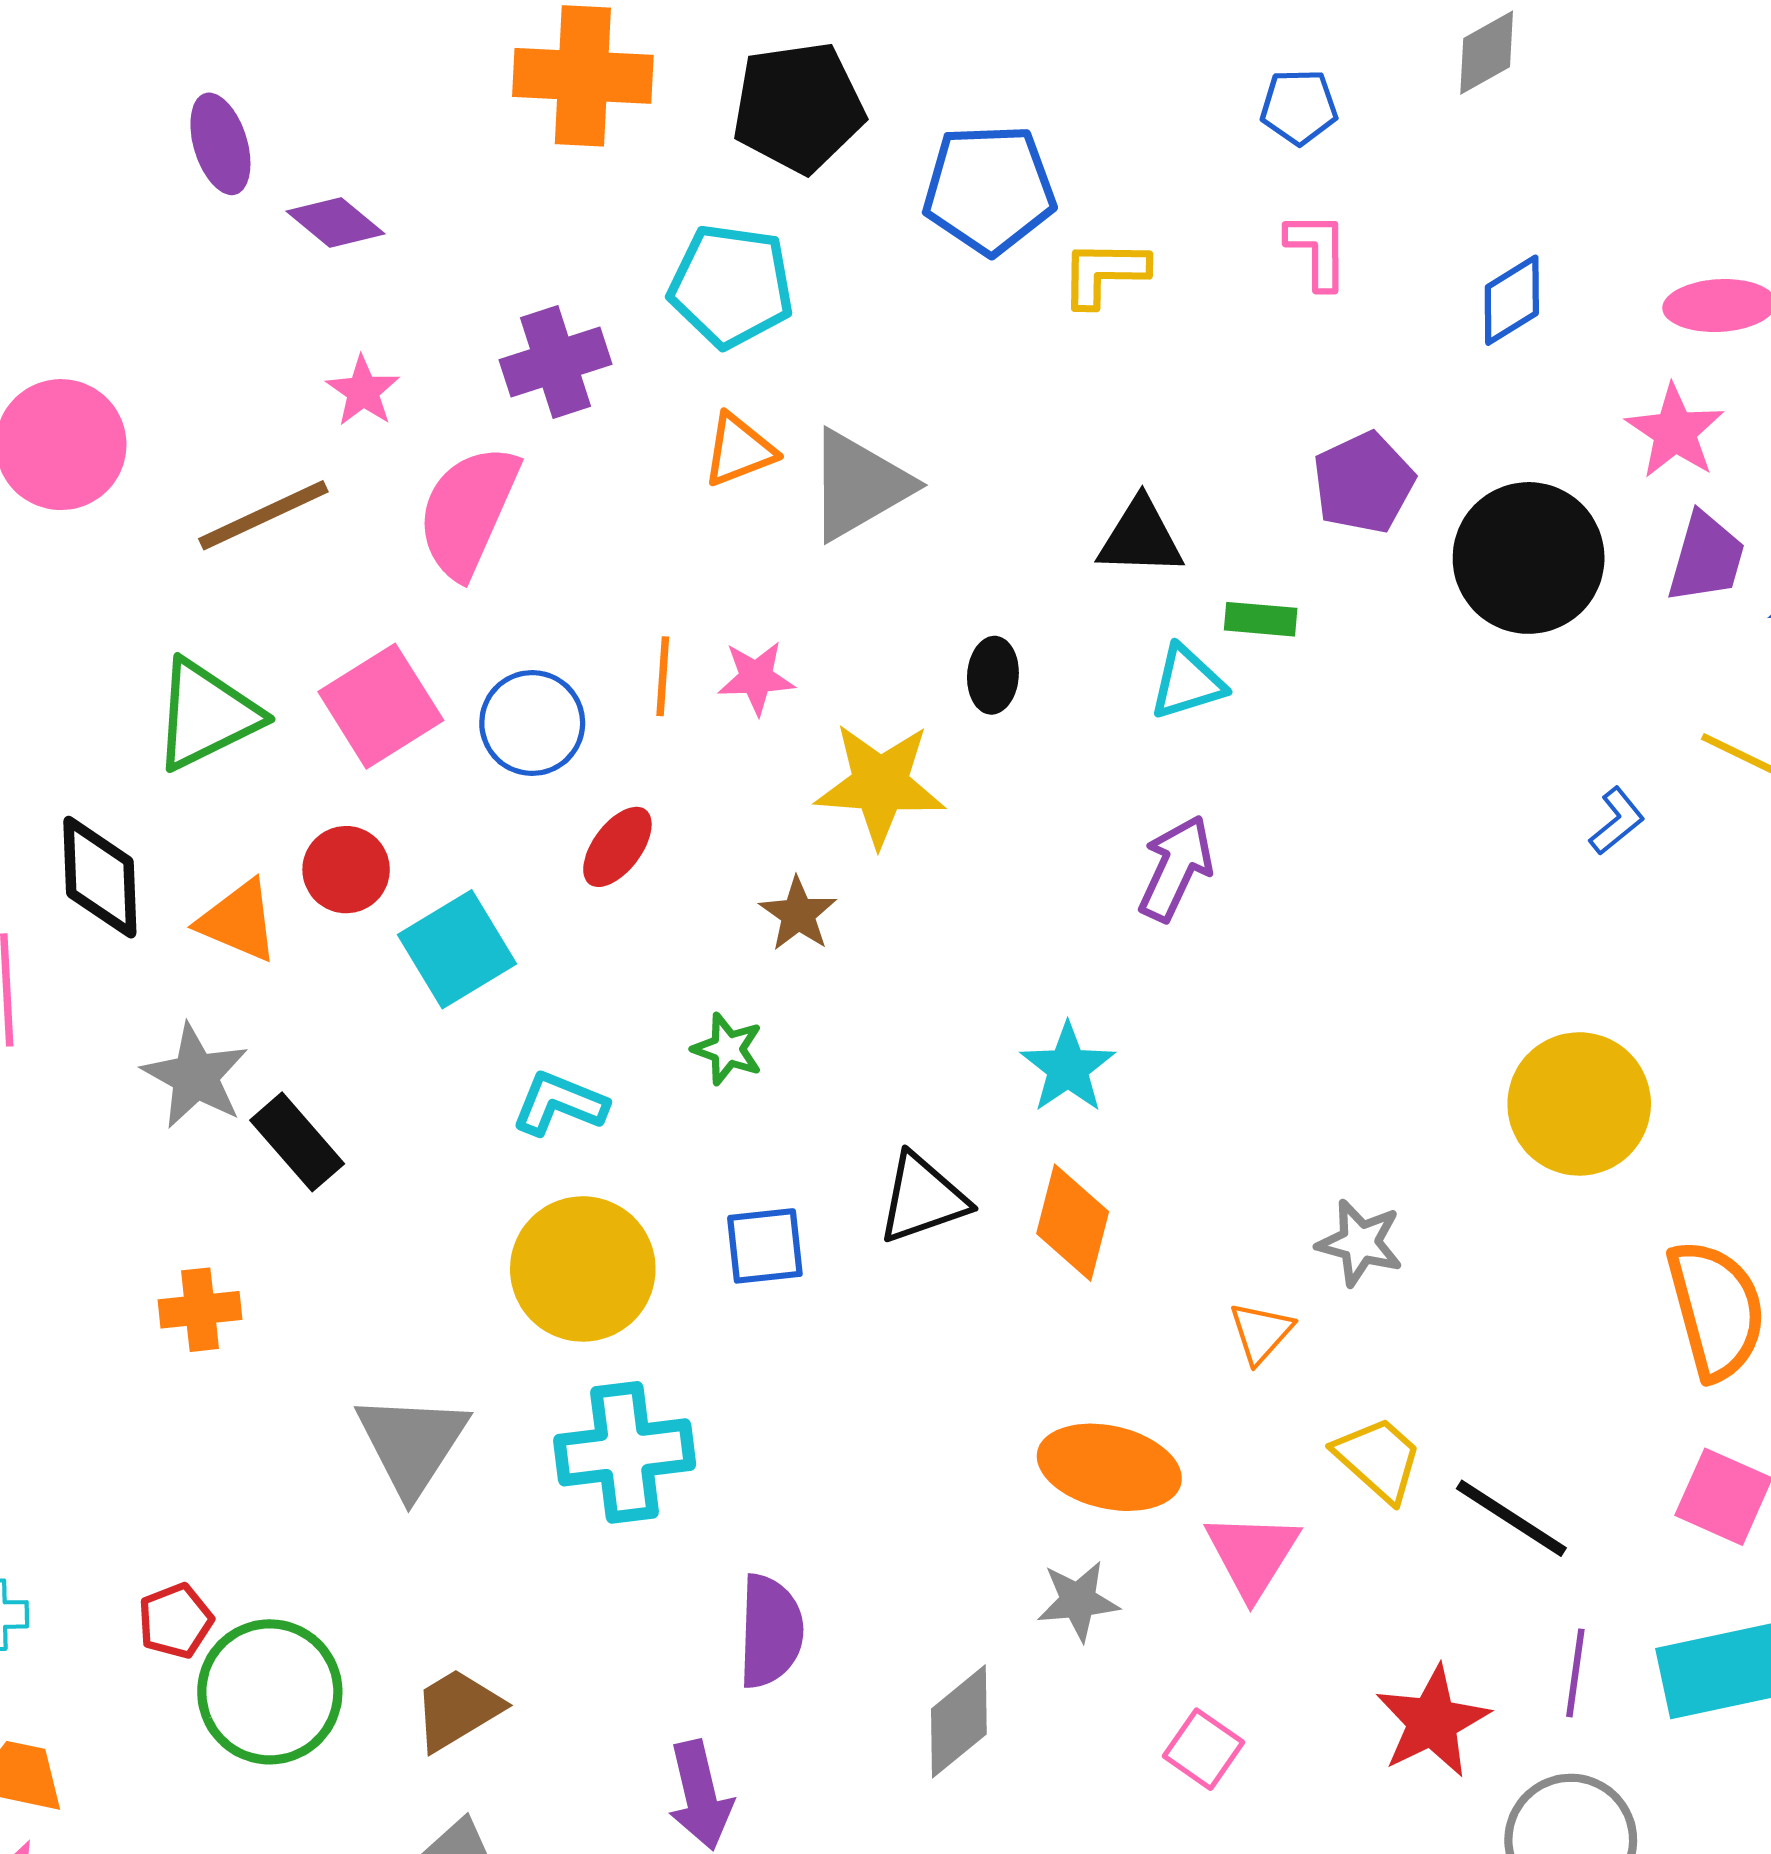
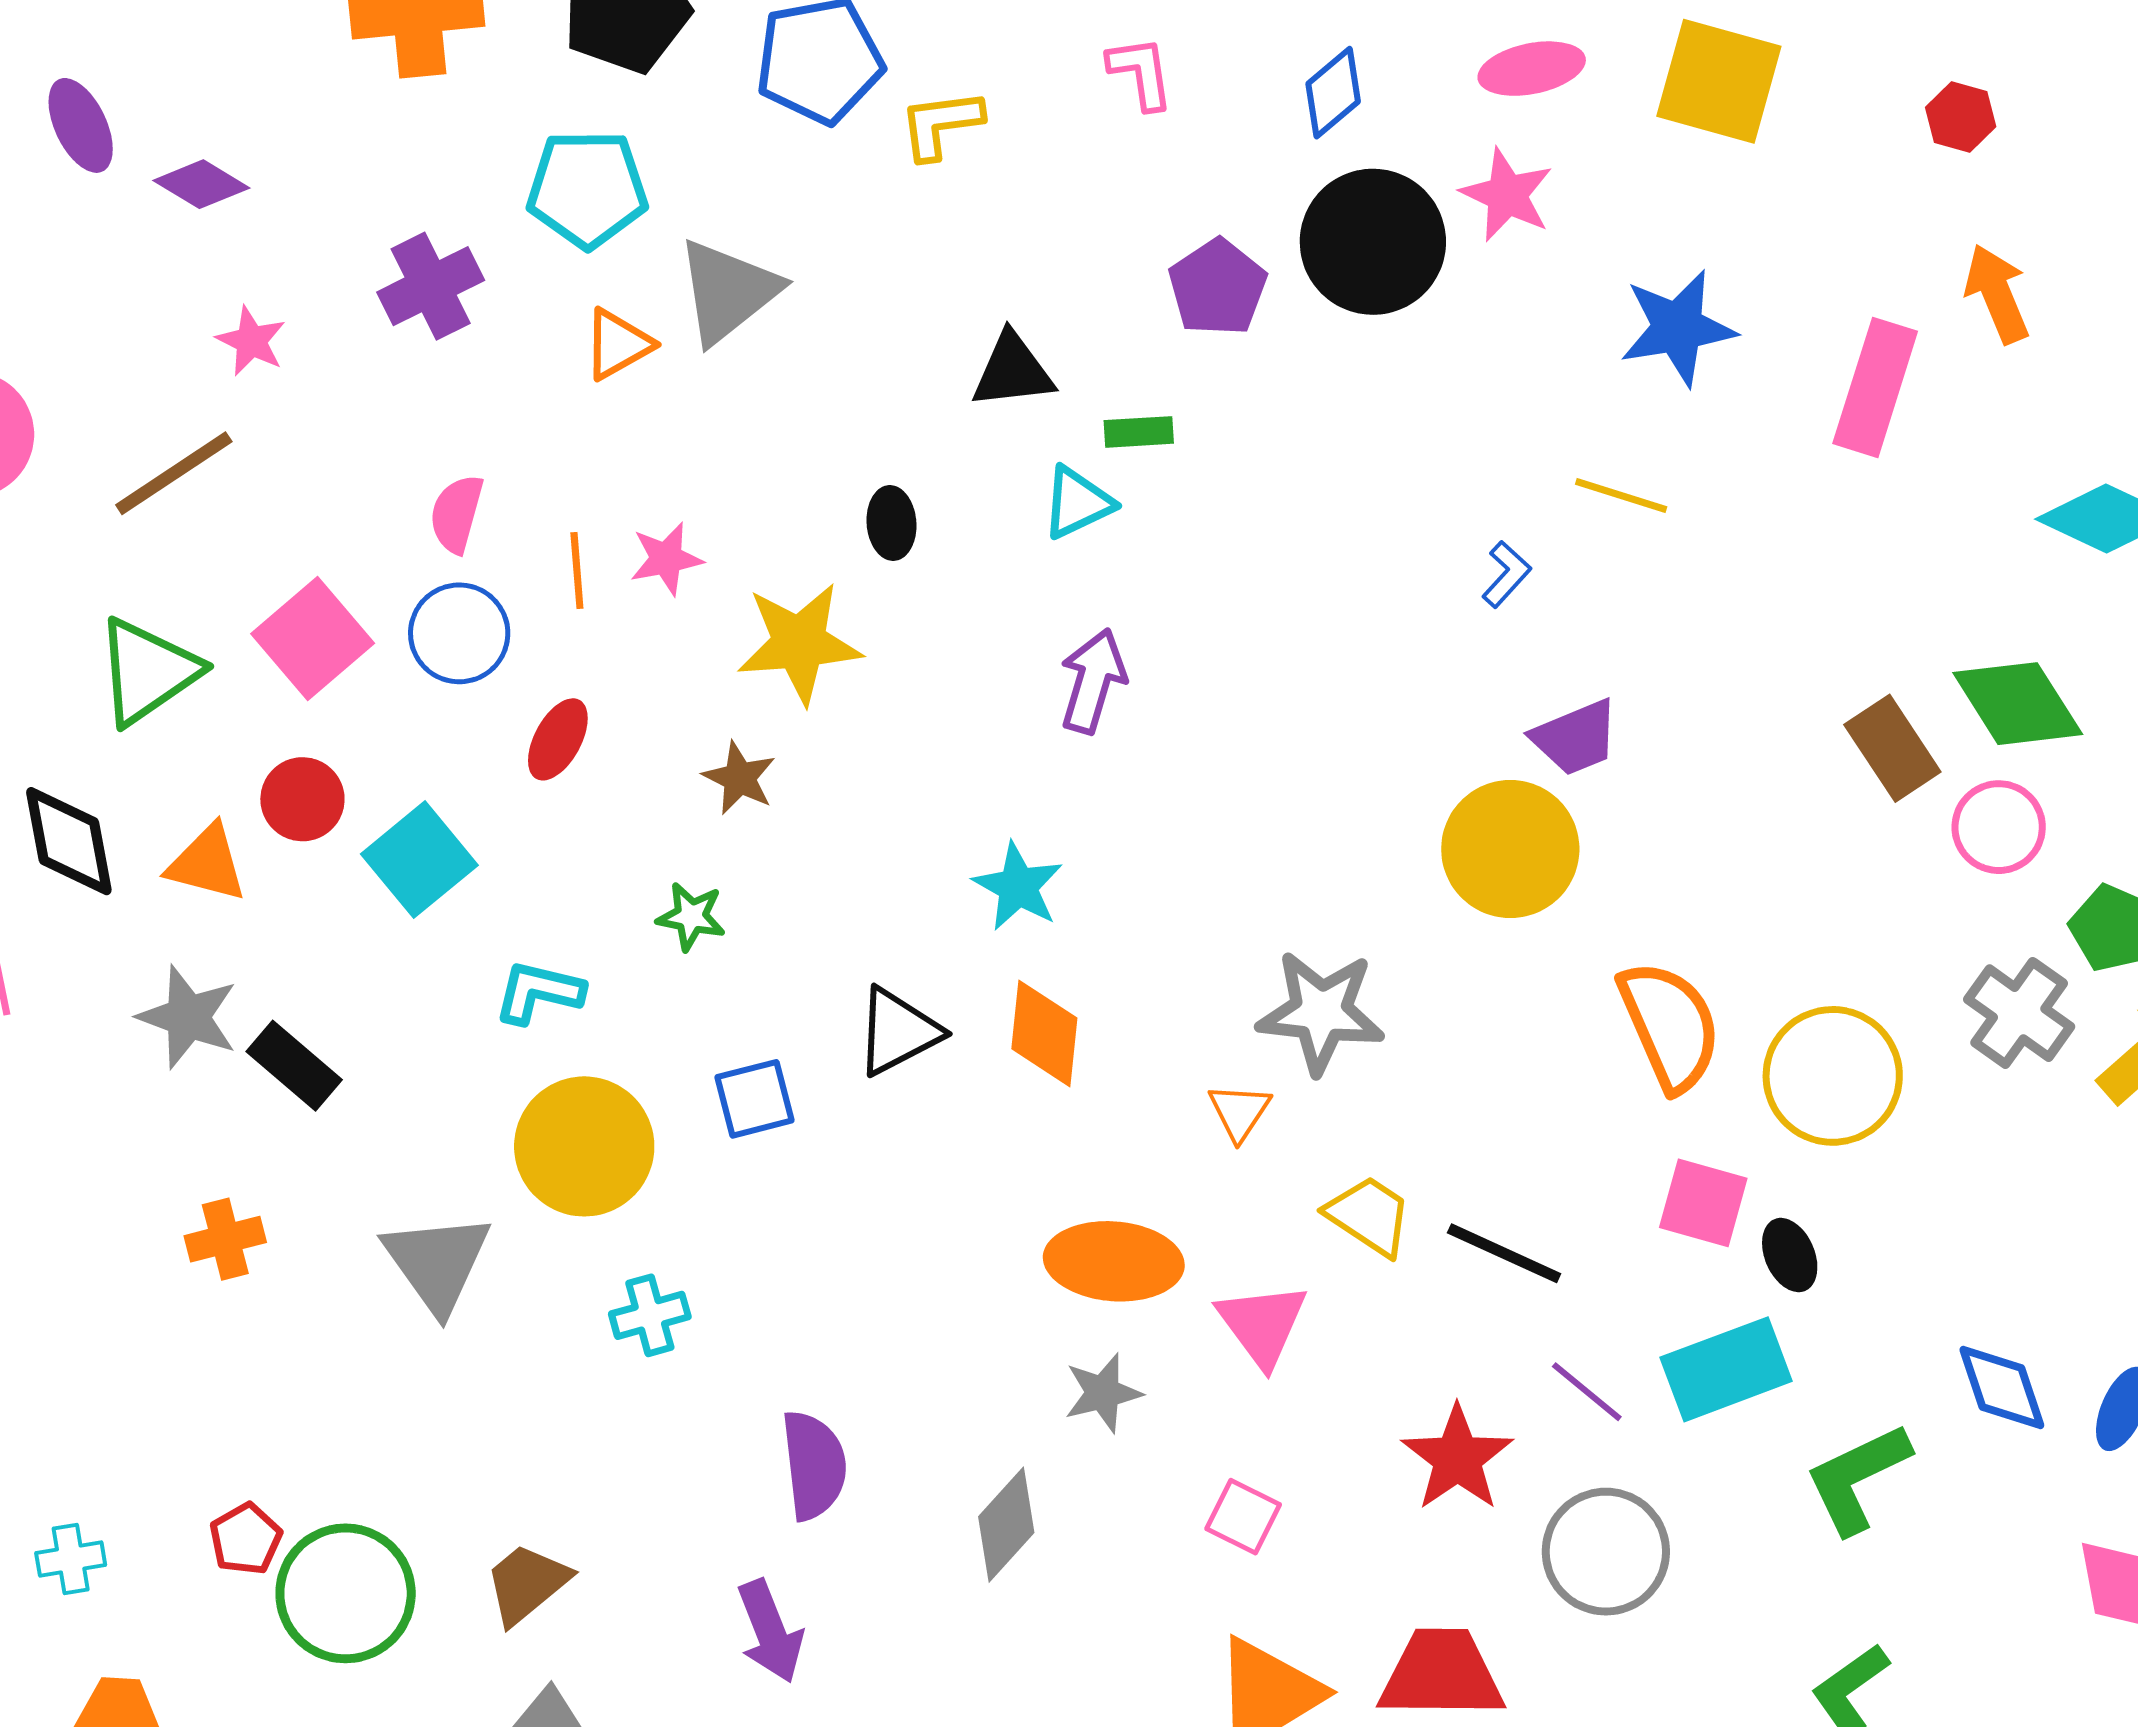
gray triangle: (859, 485) -> (728, 291), moved
pink semicircle: (468, 511) -> (457, 514), moved, size x0.6
black circle: (1529, 558) -> (1373, 242), moved
purple trapezoid: (1706, 558) -> (1575, 738), moved, turned 60
gray star: (1360, 1243) -> (1321, 1012), size x1.5
gray triangle: (412, 1444) -> (437, 1263), moved
cyan cross: (625, 1452) -> (650, 1315), size x0.6
purple line: (1575, 1673) -> (1587, 1392), turned -50

